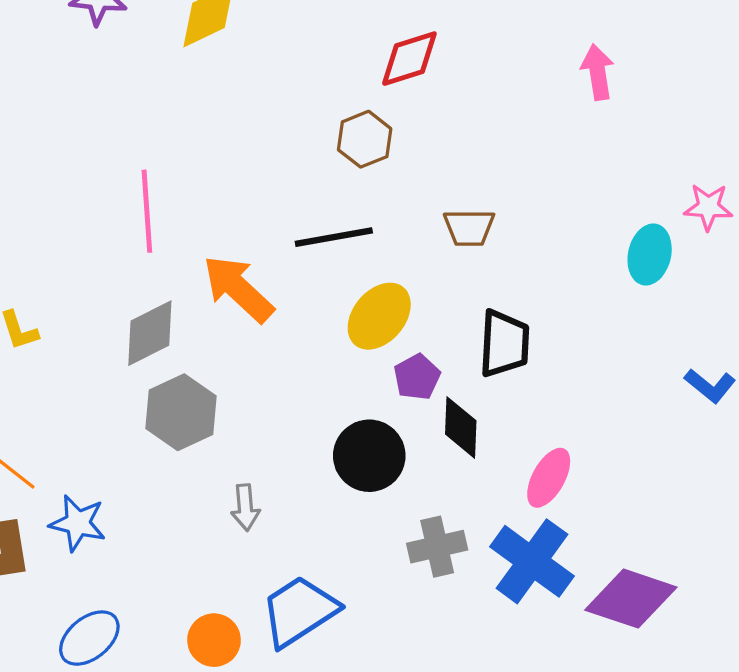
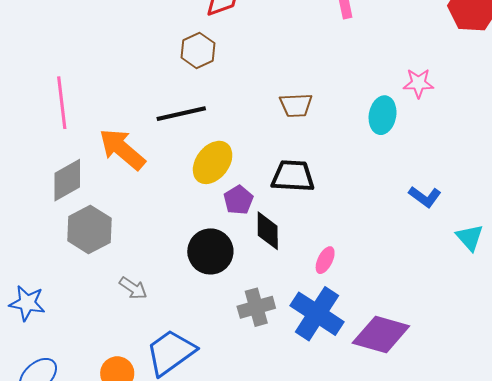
brown trapezoid: (469, 228) -> (296, 105), moved
black trapezoid: (504, 344) -> (293, 176), turned -87
pink ellipse: (549, 478) -> (325, 260), size x0.7
gray arrow: (245, 507) -> (133, 288), turned -48

